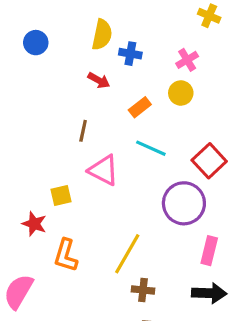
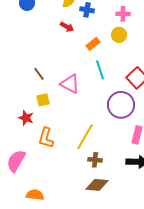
pink cross: (187, 60) -> (123, 14), turned 32
brown line: (83, 131) -> (39, 74), moved, turned -48
cyan line: (151, 148) -> (100, 70), turned 48

